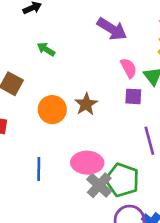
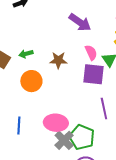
green arrow: (46, 49) -> (26, 54), moved, turned -48
purple square: (133, 96) -> (93, 74), size x1.6
brown star: (86, 104) -> (58, 60), moved, turned 30

